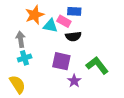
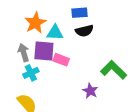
pink rectangle: (64, 21) -> (61, 60), moved
black semicircle: (73, 36) -> (84, 31), moved
purple square: (61, 61) -> (44, 51), moved

